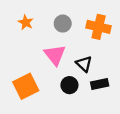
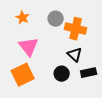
orange cross: (99, 27) -> (76, 29), moved
pink triangle: (55, 55) -> (29, 47), moved

